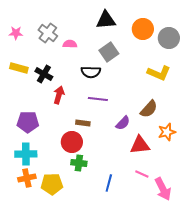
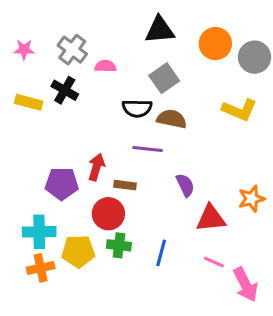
black cross: (44, 74) -> (65, 90), moved
red arrow: (59, 95) -> (96, 167), moved
brown semicircle: (149, 109) -> (172, 119), moved, turned -120
purple pentagon: (28, 122) -> (62, 184), moved
purple semicircle: (123, 123) -> (185, 185), turned -70
blue line: (109, 183) -> (161, 253), moved
yellow pentagon: (52, 184) -> (78, 251), moved

